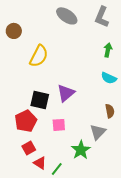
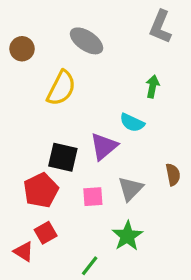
gray ellipse: (67, 16) -> (86, 41), moved
green arrow: (108, 50) -> (153, 87), moved
cyan semicircle: (109, 78) -> (132, 123), moved
gray triangle: (98, 132) -> (131, 189), moved
red triangle: (40, 163) -> (24, 252), moved

